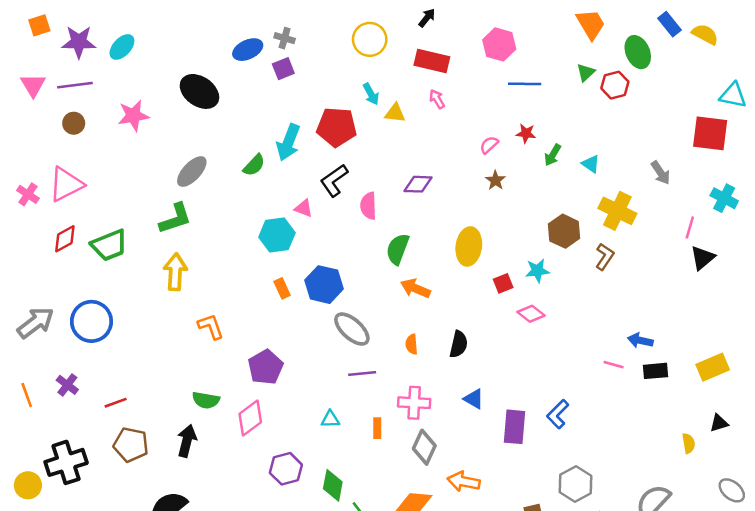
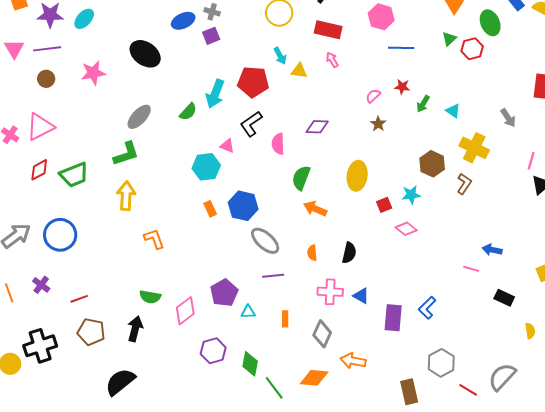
purple pentagon: (266, 367) -> (224, 293), moved
black rectangle: (656, 371) -> (504, 298), moved, turned 30
pink cross: (414, 403) -> (330, 292), moved

